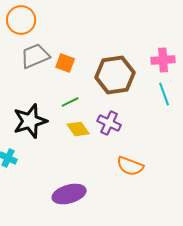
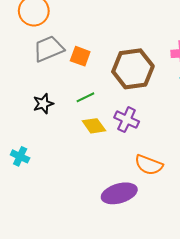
black star: (30, 121) -> (43, 104), moved, size x0.6
purple ellipse: (69, 194) -> (119, 193), moved

